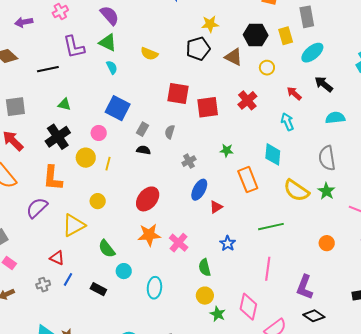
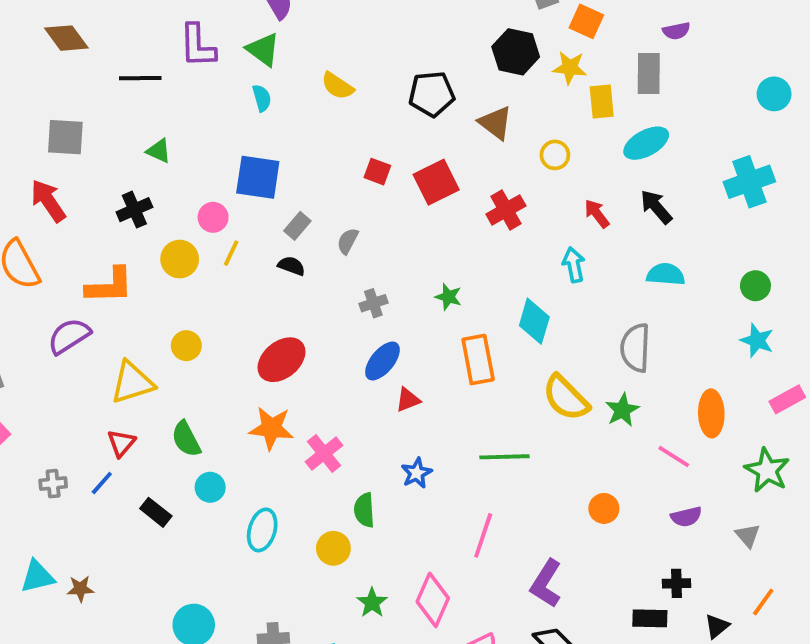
yellow star: (210, 24) -> (570, 68), moved
black hexagon: (256, 35) -> (516, 52), moved
red square: (178, 93) -> (377, 172), size x0.6
red square: (208, 107) -> (436, 182), moved, turned -30
blue square: (118, 108) -> (258, 177), turned -30
black cross: (58, 137) -> (134, 210), size x0.7
yellow line: (108, 164) -> (231, 253), moved
orange L-shape: (53, 178) -> (110, 286), turned -108
red triangle: (57, 258) -> (121, 443), moved, turned 35
yellow circle: (205, 296) -> (333, 548), moved

